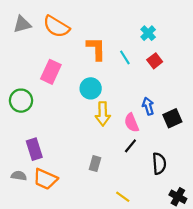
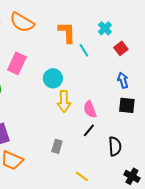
orange L-shape: (96, 49) -> (67, 32), moved
red square: (155, 61) -> (121, 48), moved
blue arrow: (148, 106) -> (123, 80), moved
black square: (172, 118) -> (127, 105), turned 30

